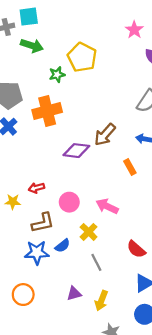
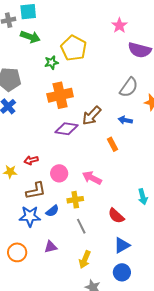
orange cross: (47, 111) -> (60, 95), moved
yellow cross: (89, 232) -> (75, 200), turned 35
purple triangle: (74, 294) -> (51, 247), moved

